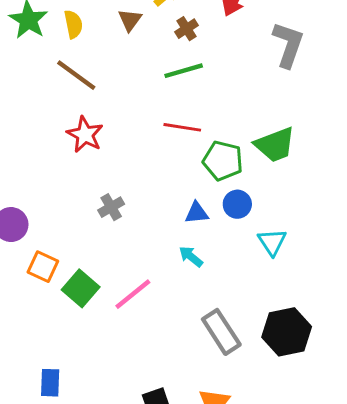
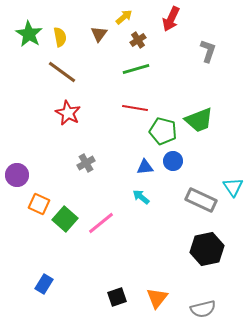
gray L-shape: (288, 45) -> (208, 51), size x0.7
cyan triangle: (272, 242) -> (233, 187), moved
gray rectangle: (221, 332) -> (201, 200), moved, turned -32
blue rectangle: (50, 383) -> (44, 284), turned 30

